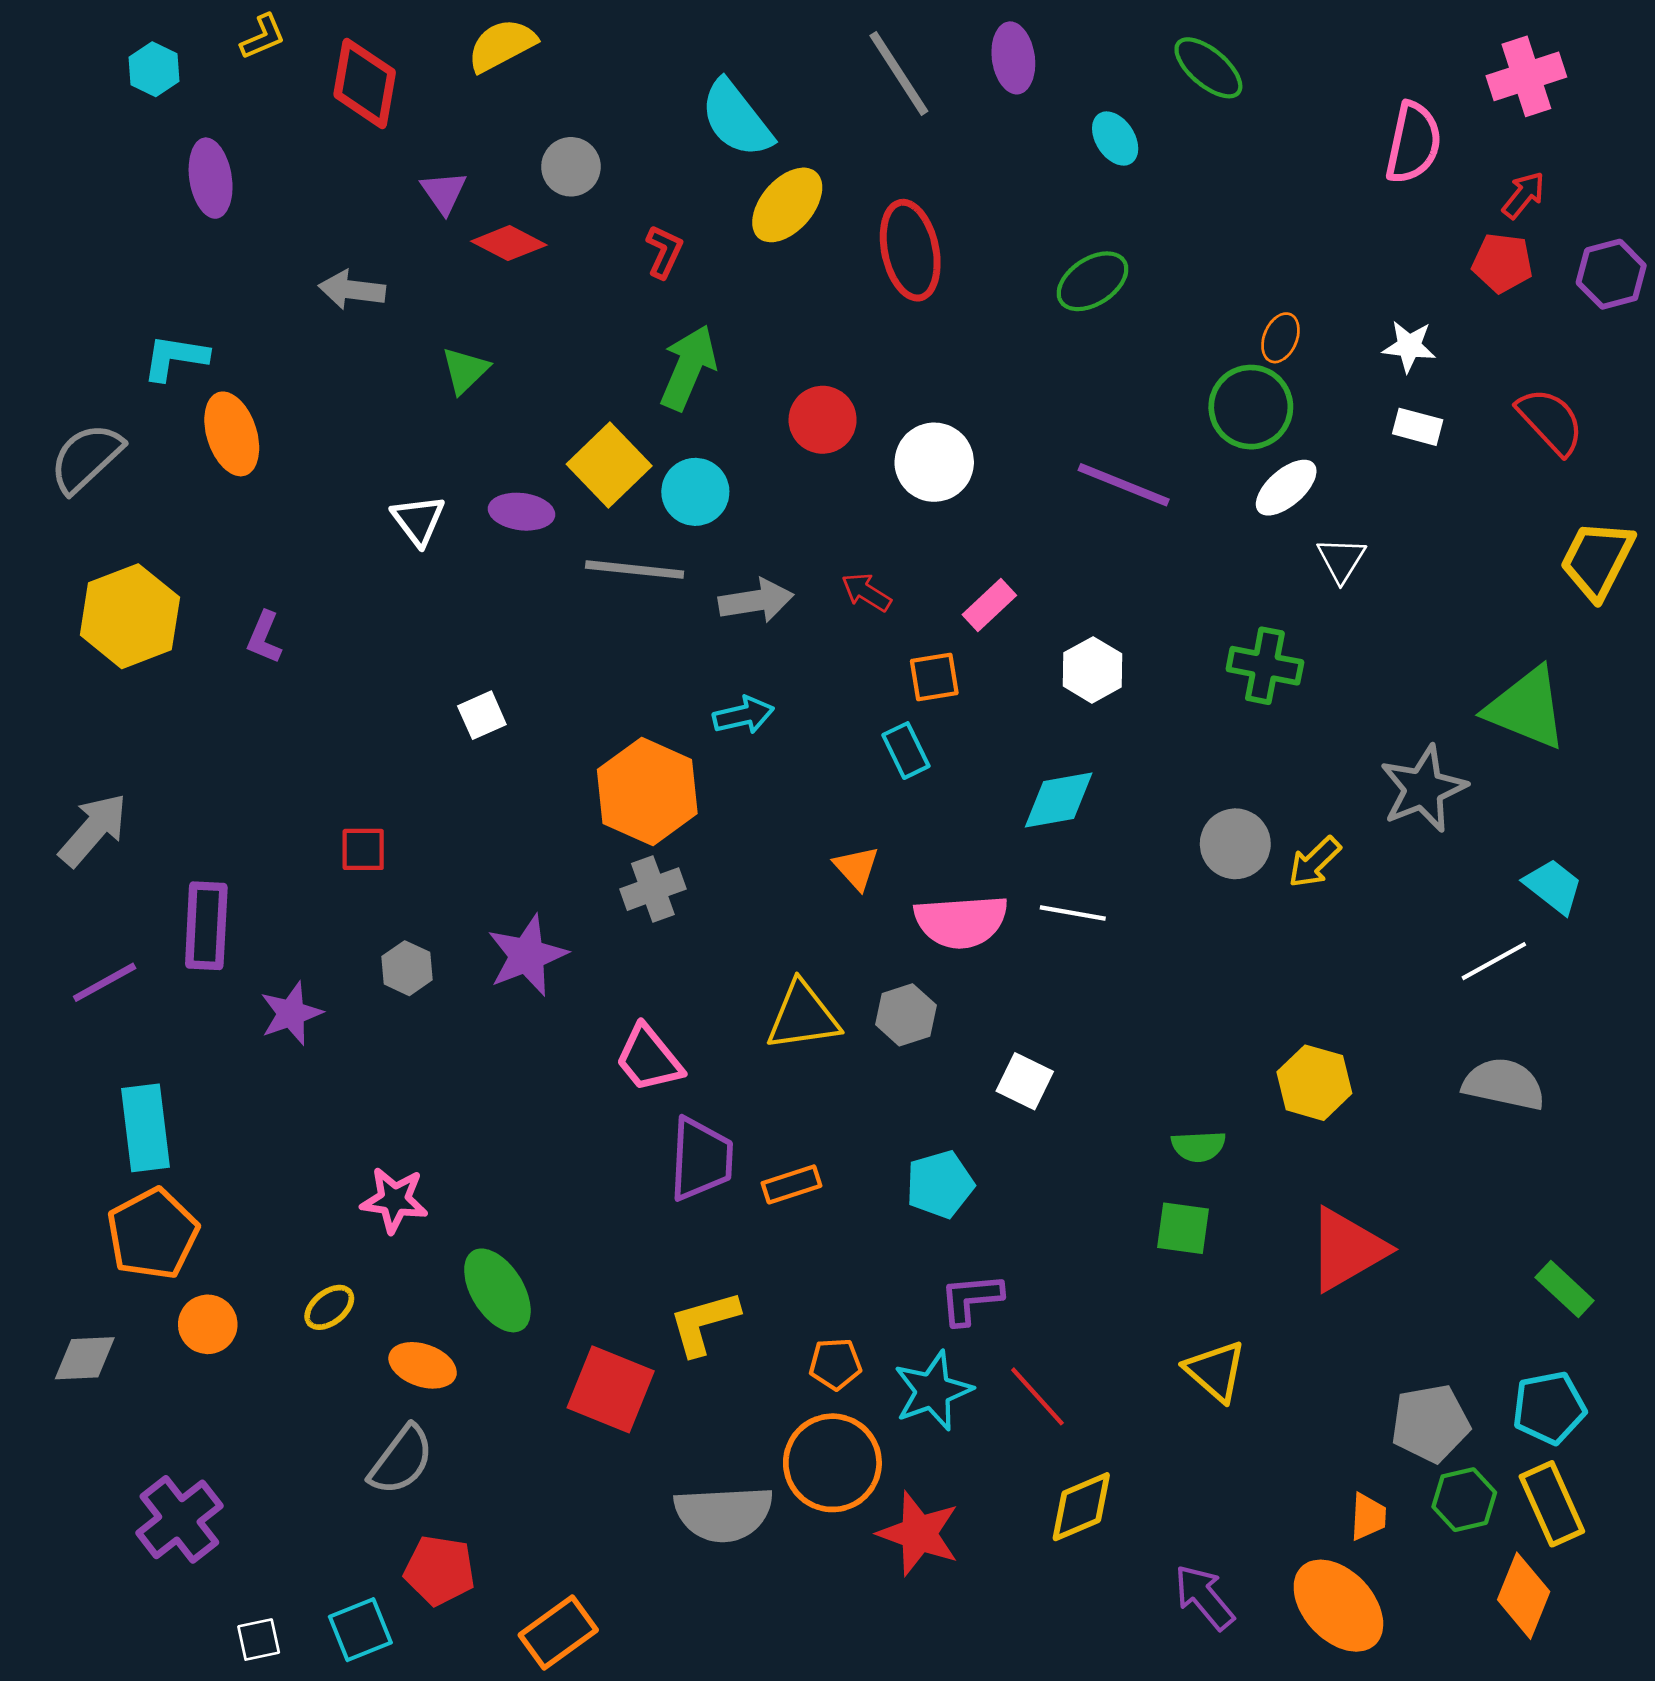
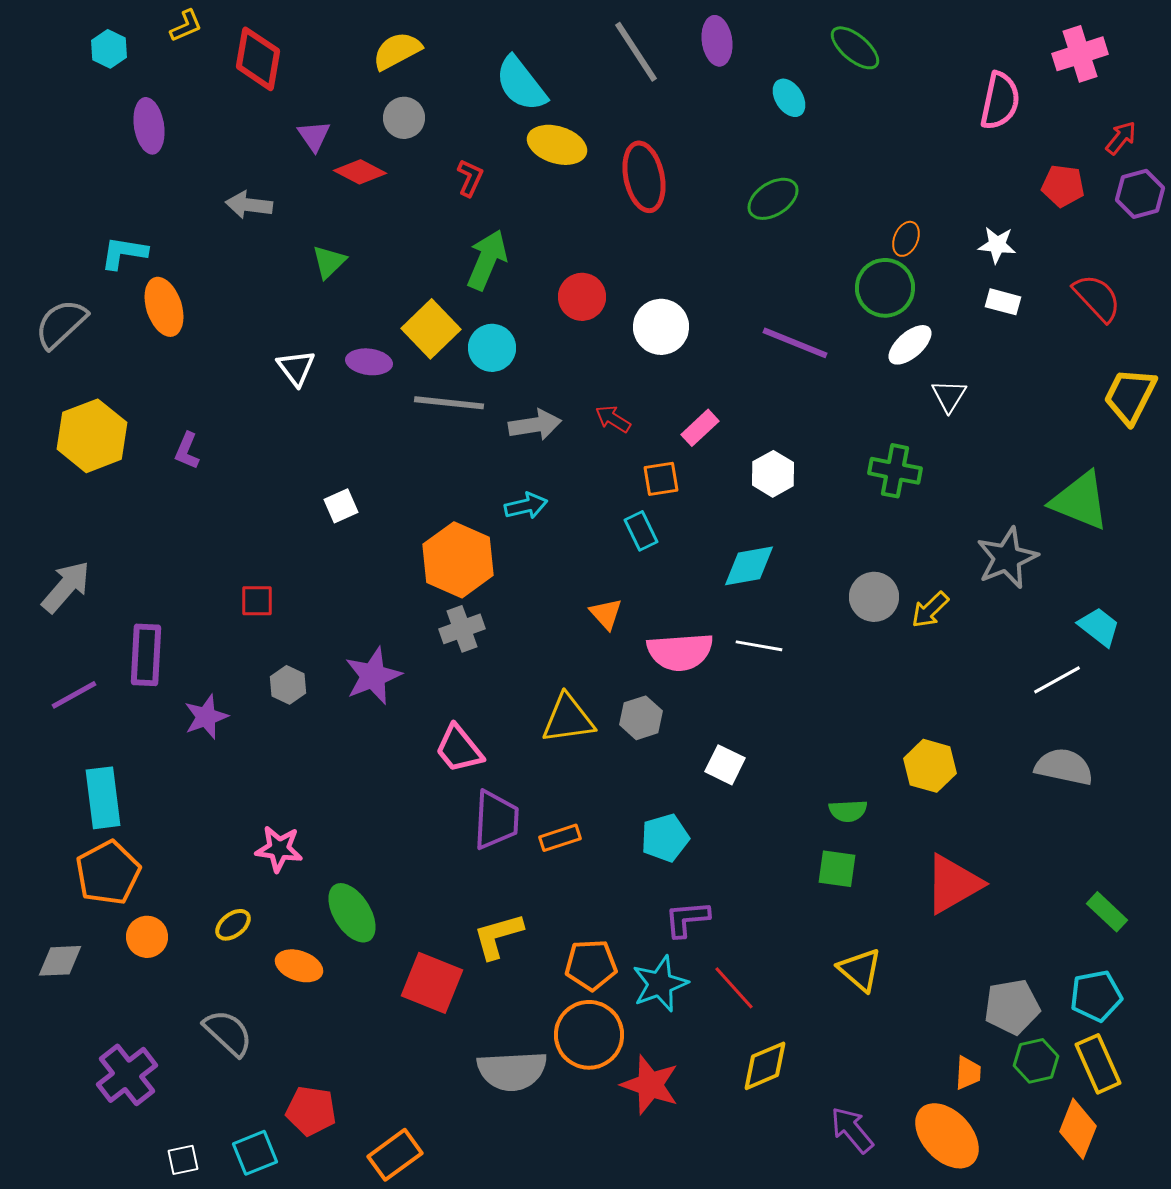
yellow semicircle: (502, 45) -> (397, 51), moved
red arrow: (1524, 195) -> (1121, 138), moved
yellow ellipse: (787, 205) -> (557, 145), turned 66
orange pentagon: (835, 1364) -> (591, 965), size x1.4
gray semicircle: (401, 1460) -> (228, 1033), moved, turned -84

